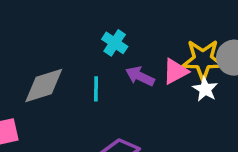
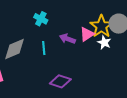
cyan cross: (115, 43) -> (41, 19), moved
yellow star: (203, 60) -> (101, 26), turned -30

